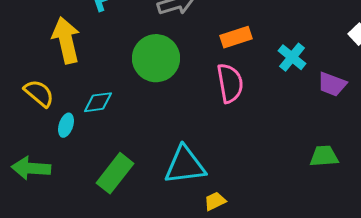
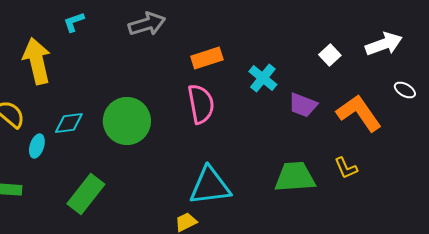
green circle: (156, 58) -> (127, 121), moved
green trapezoid: (324, 156) -> (295, 177), size x1.4
cyan triangle: (185, 165) -> (210, 186), moved

